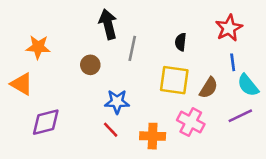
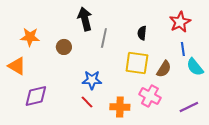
brown circle: (90, 65) -> (64, 47), moved
purple line: (240, 116) -> (189, 107), moved

